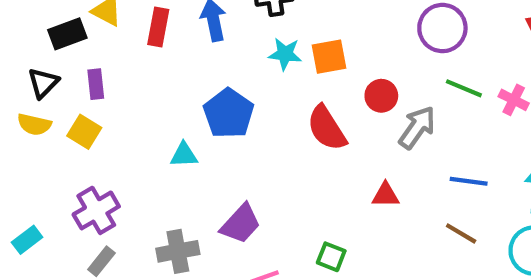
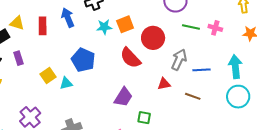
red circle: (381, 96) -> (153, 38), size x1.5
gray arrow: (417, 127) -> (179, 60), moved
yellow square: (84, 132) -> (48, 76), moved, turned 35
purple trapezoid: (241, 224) -> (123, 97), moved
brown line: (461, 233) -> (193, 96), moved

